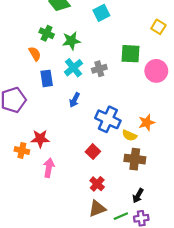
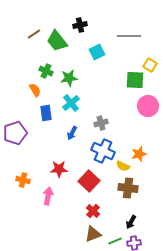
green square: (130, 54) -> (135, 80), moved
gray cross: (99, 69) -> (101, 123), moved
red star: (40, 139) -> (59, 169), moved
red square: (93, 152) -> (89, 181), size x1.5

